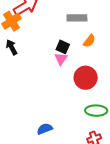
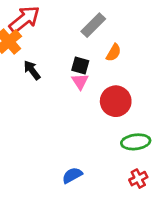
gray rectangle: (77, 18) -> (93, 25), turned -36
black arrow: (12, 47) -> (32, 70), moved

